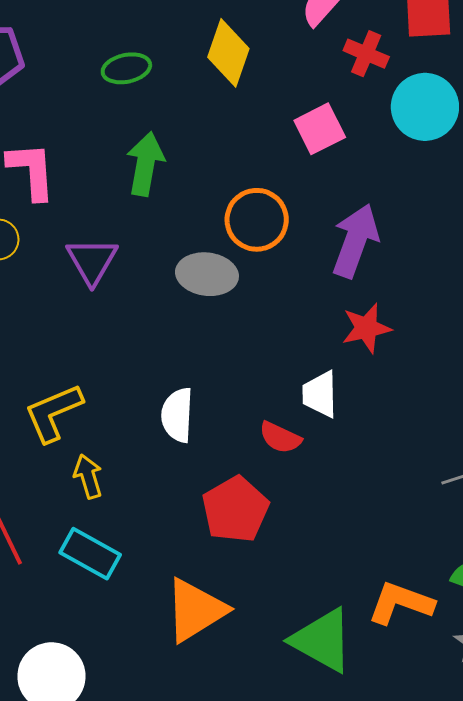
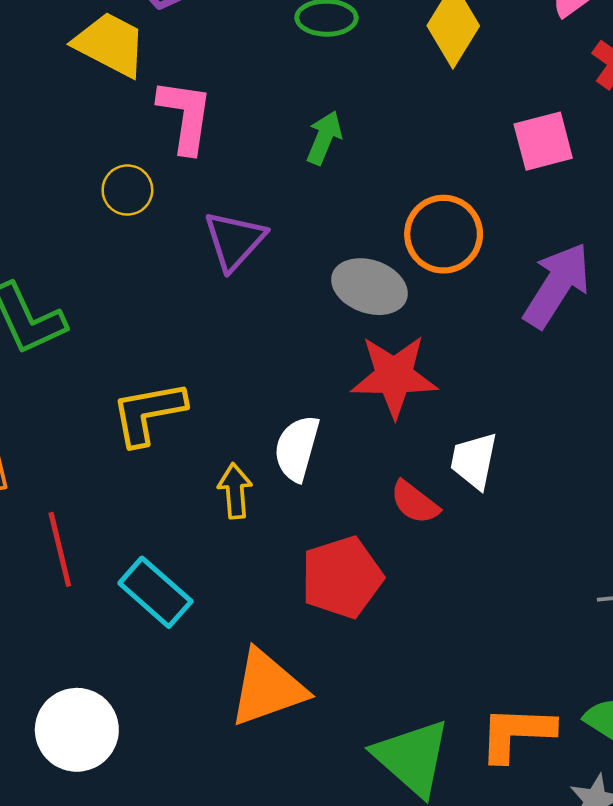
green arrow: (145, 164) -> (324, 138), size x0.7
red star: (366, 328) -> (394, 376), moved, size x1.4
yellow arrow: (88, 476) -> (235, 491), moved
orange L-shape: (401, 603) -> (516, 733), turned -30

